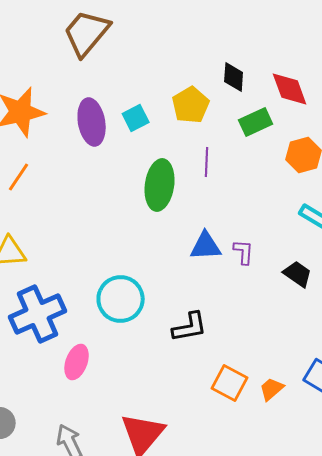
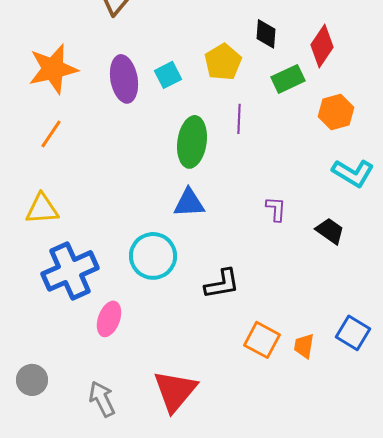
red diamond: (290, 89) -> (322, 46), turned 54
blue triangle: (206, 246) -> (189, 203), moved
orange trapezoid: (272, 389) -> (304, 346), turned -40

